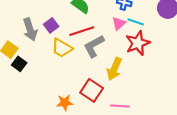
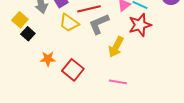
red square: (92, 90) -> (73, 70), moved
orange star: (65, 103) -> (48, 59), moved

